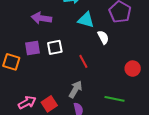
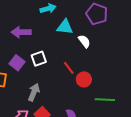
purple square: (32, 48) -> (17, 63), turned -35
red circle: (133, 69) -> (84, 79), moved
gray arrow: (76, 89) -> (34, 92), moved

